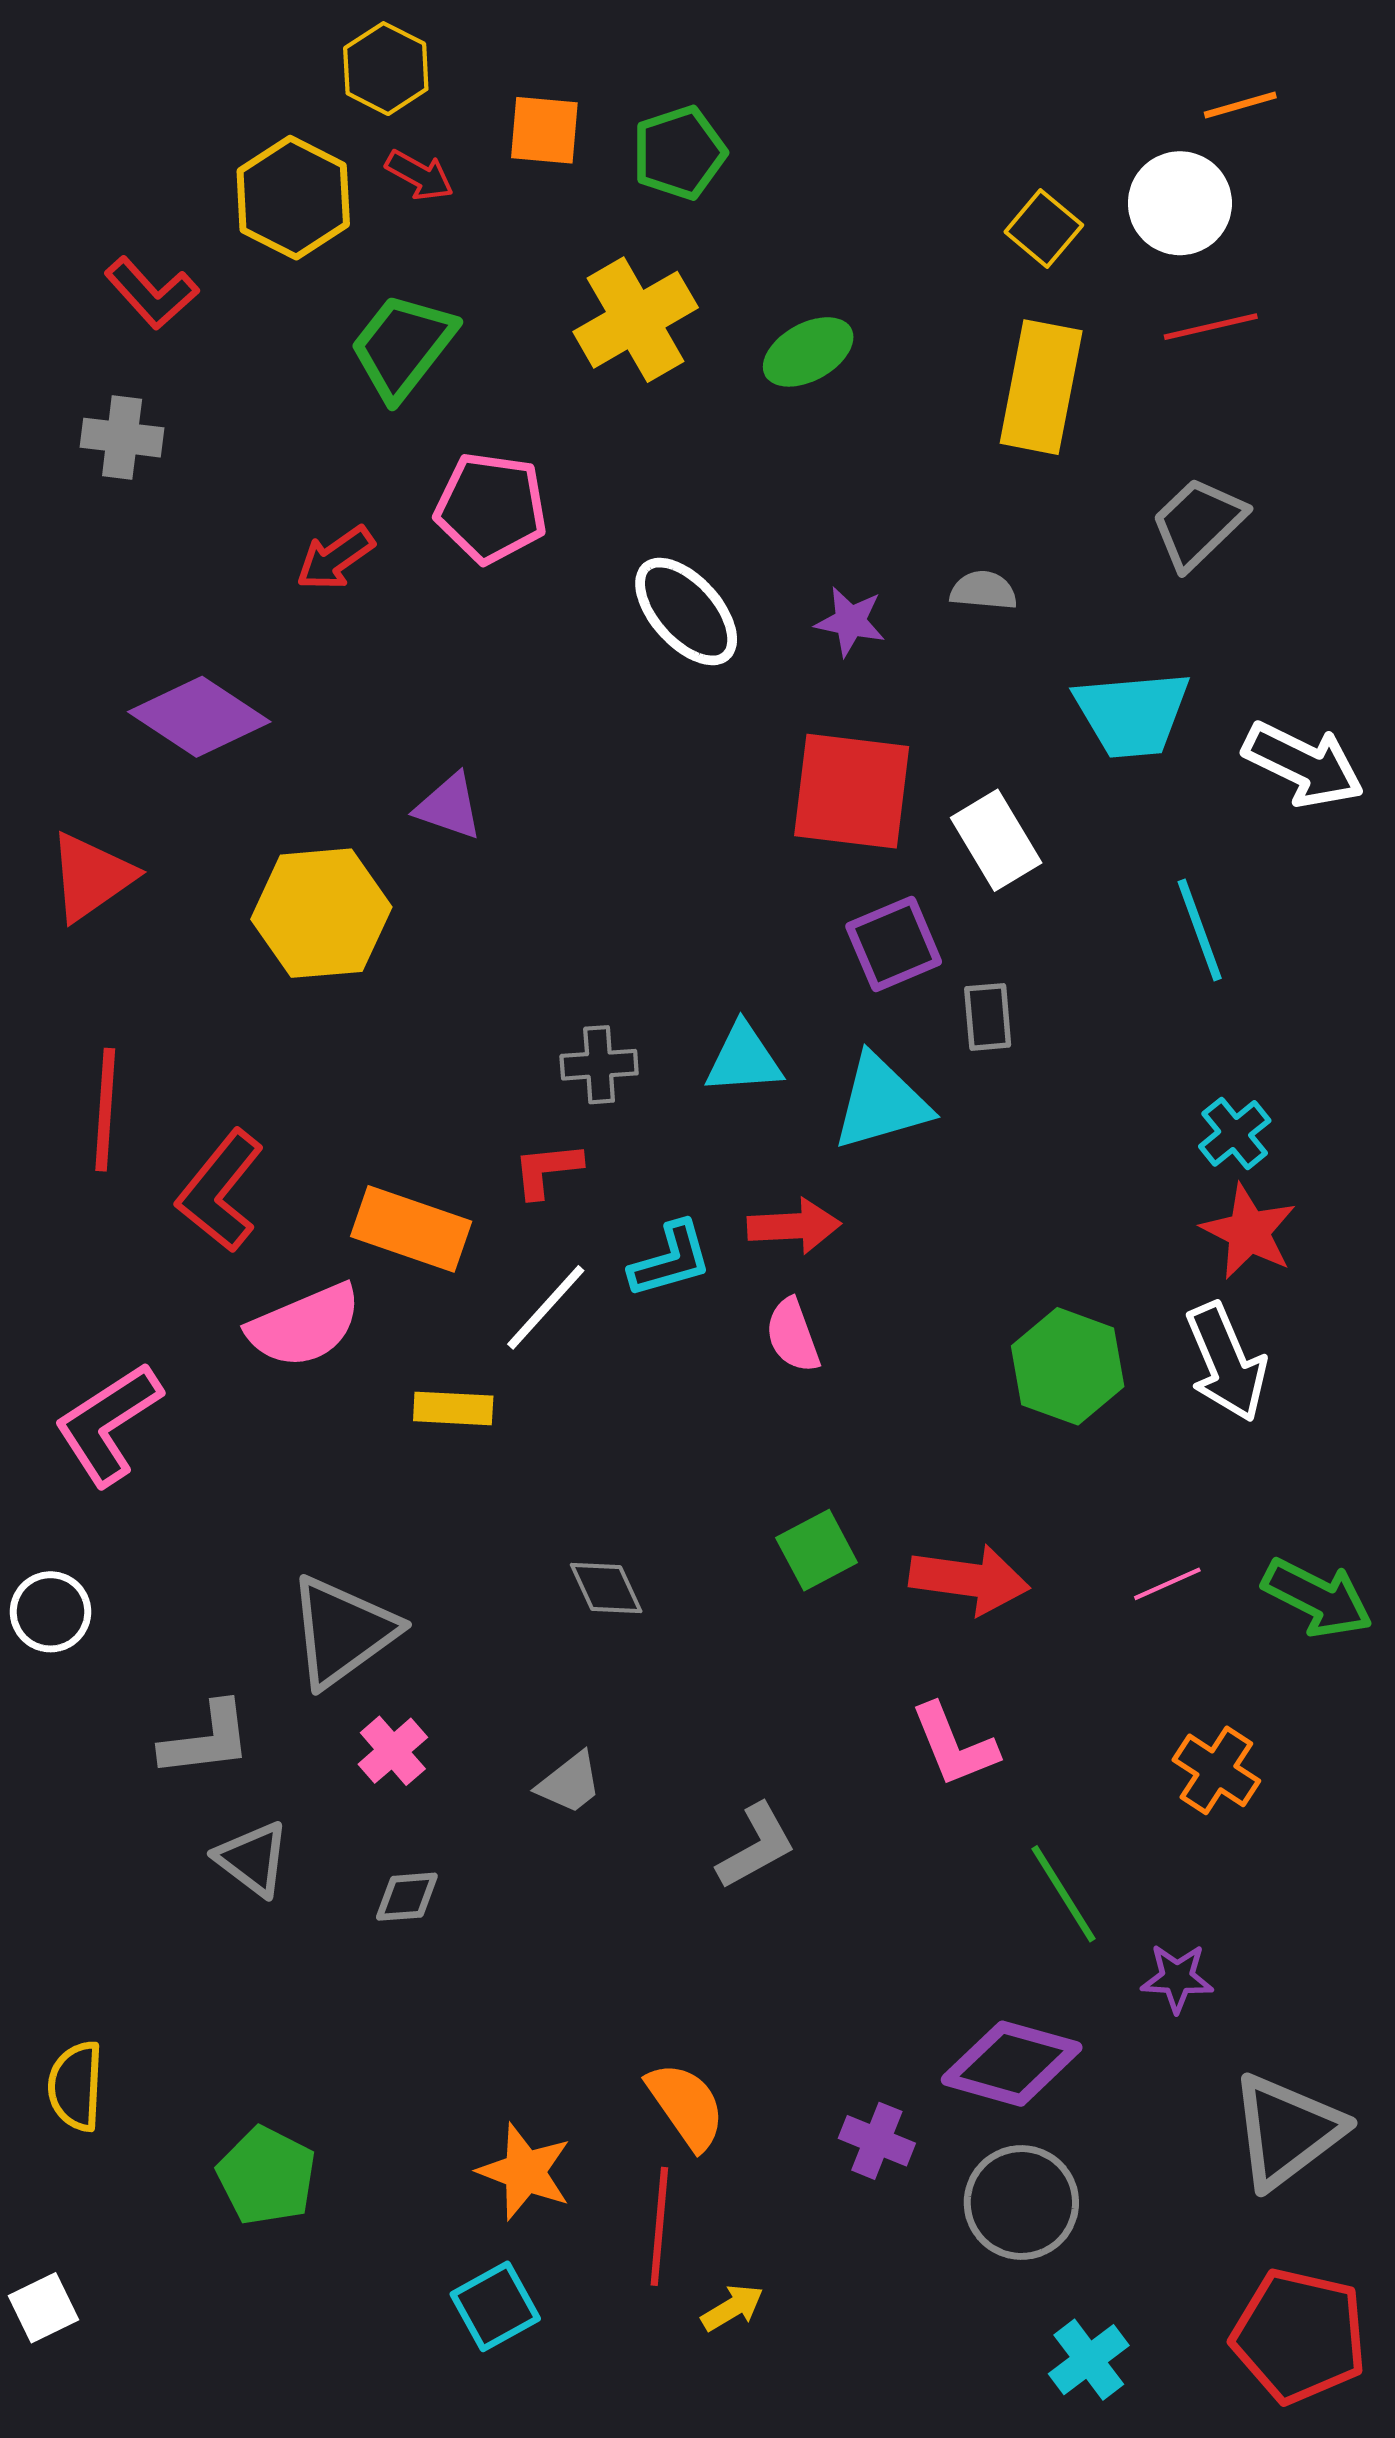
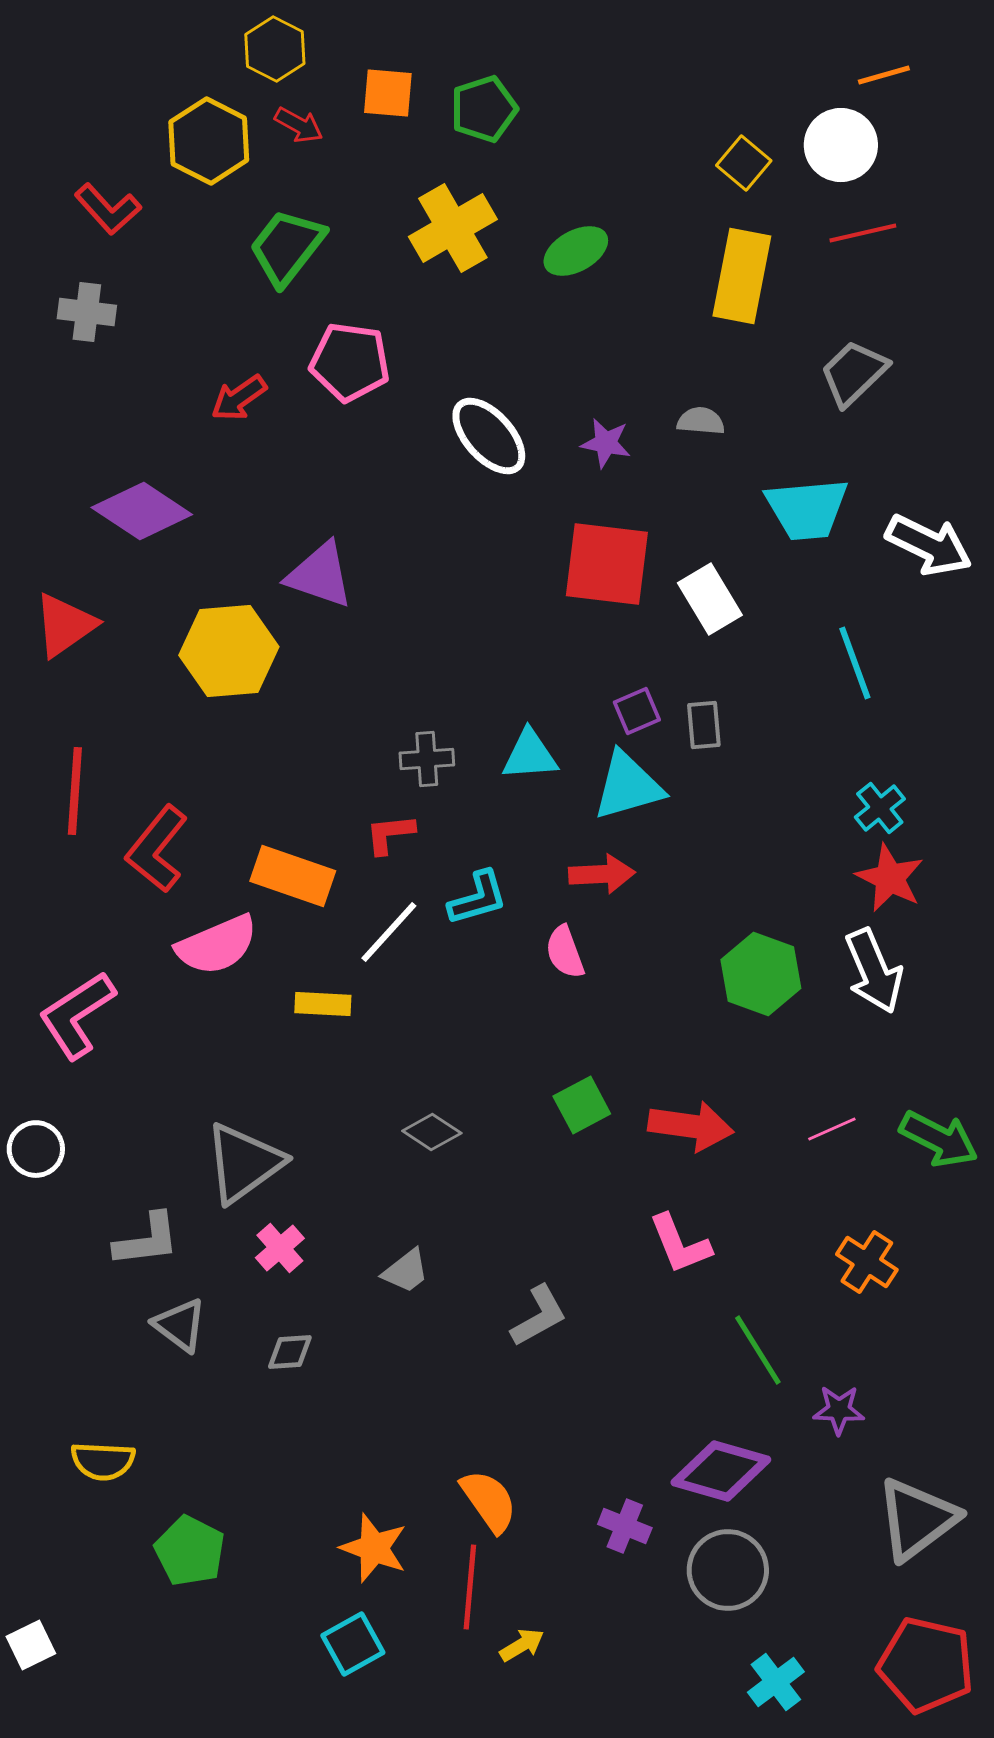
purple triangle: (449, 807) -> (320, 575), size x1.4
purple square: (894, 944) -> (637, 711), moved, size x0.7
red arrow: (794, 1226) -> (602, 874), moved
gray diamond: (606, 1588) -> (432, 1132), turned -32
yellow semicircle: (76, 2086) -> (103, 1461), moved, turned -90

